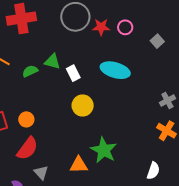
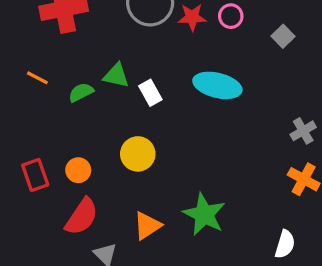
yellow circle: (83, 105) -> (138, 154), moved
orange triangle: (79, 165) -> (147, 226), moved, turned -30

